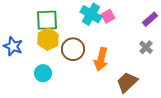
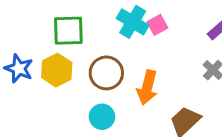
yellow hexagon: (48, 39) -> (57, 70), moved
cyan circle: (43, 73) -> (102, 117), moved

